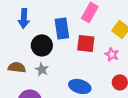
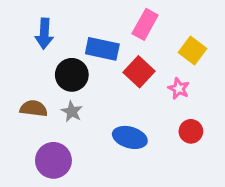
blue rectangle: (62, 28) -> (102, 49), turned -70
red square: (86, 43) -> (139, 72), turned 36

